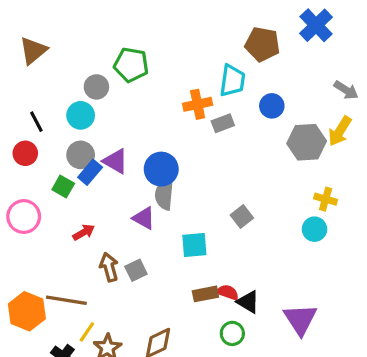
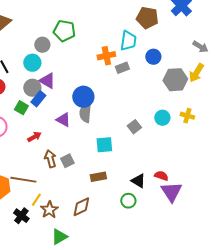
purple triangle: (115, 161) -> (47, 81), moved
purple triangle: (144, 218) -> (63, 120), moved
cyan circle: (314, 229) -> (162, 118), moved
red semicircle: (228, 292) -> (161, 176), moved
brown rectangle: (205, 294) -> (98, 177), moved

